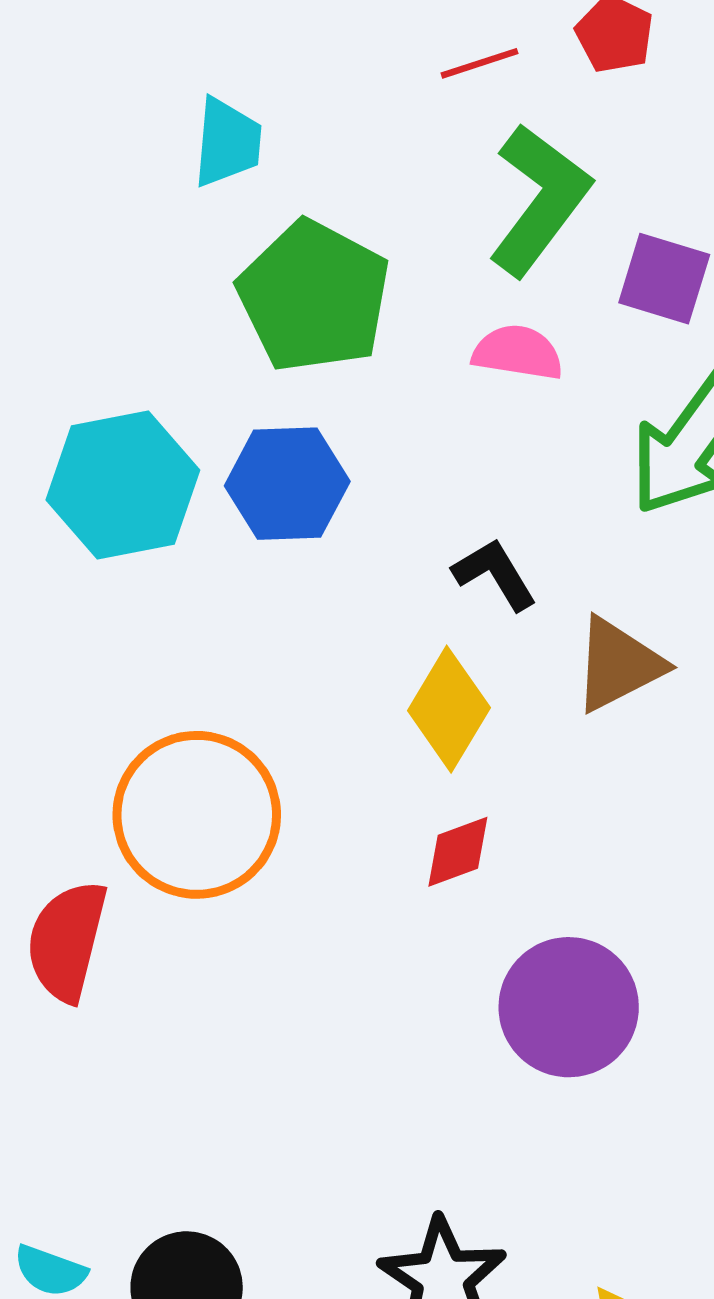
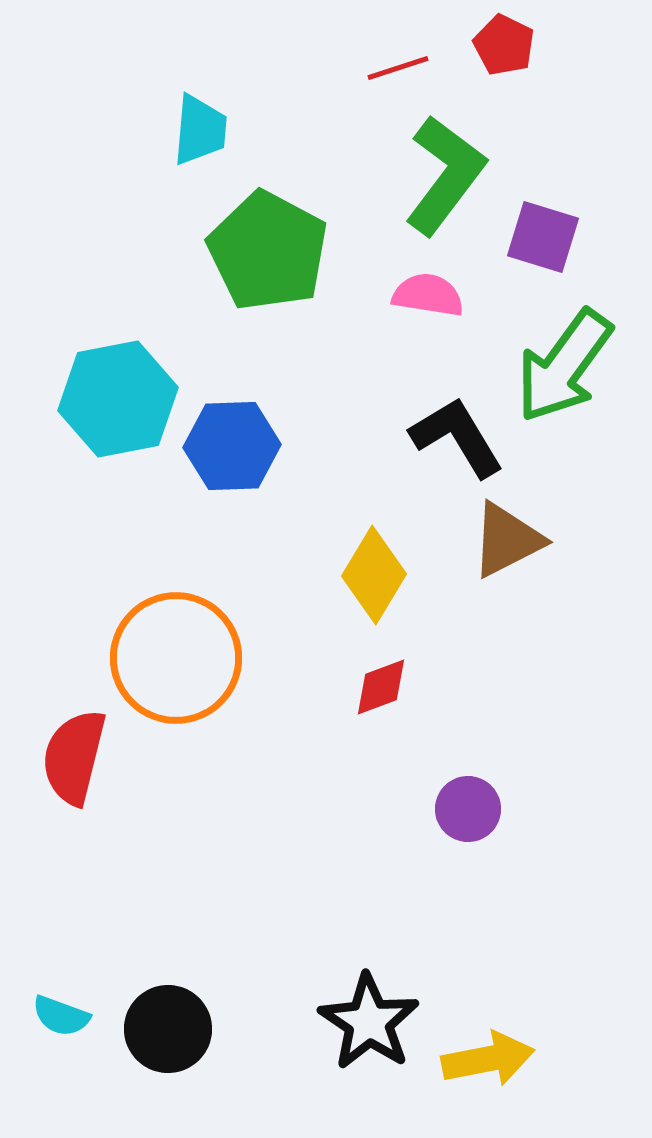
blue hexagon: (287, 484) -> (232, 446), moved
black L-shape: (495, 574) -> (457, 437), moved, size x1.4
purple circle: (569, 1007) -> (468, 809), size x0.6

